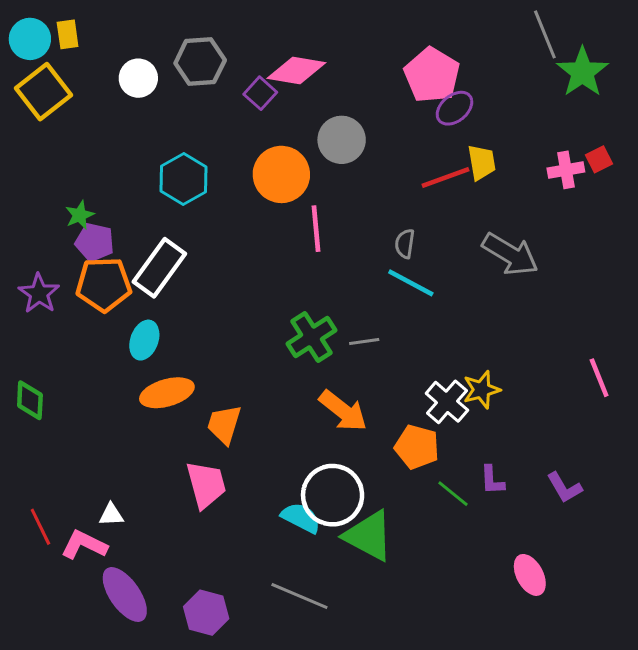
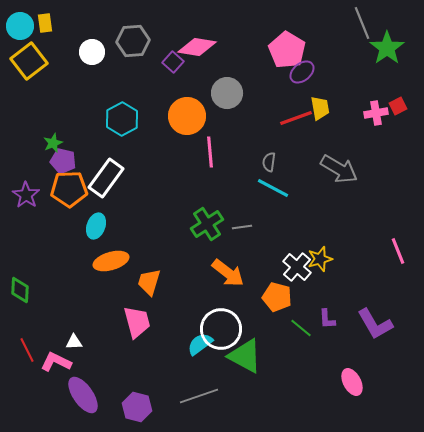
green diamond: (30, 400) -> (20, 290), moved
purple L-shape: (564, 488) -> (375, 324), size x1.5
cyan semicircle: (301, 518) -> (200, 344), turned -64
gray line: (299, 596) -> (199, 396), turned -42

